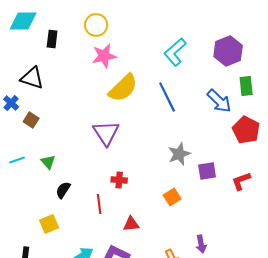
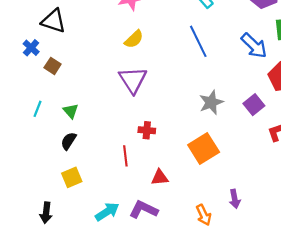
yellow semicircle: (123, 88) -> (134, 39), moved, size x0.6
cyan line: (17, 160) -> (38, 109), turned -49
purple square: (207, 171) -> (254, 105), moved, turned -30
black semicircle: (63, 190) -> (69, 141), moved
orange square: (172, 197) -> (204, 148), size x1.6

